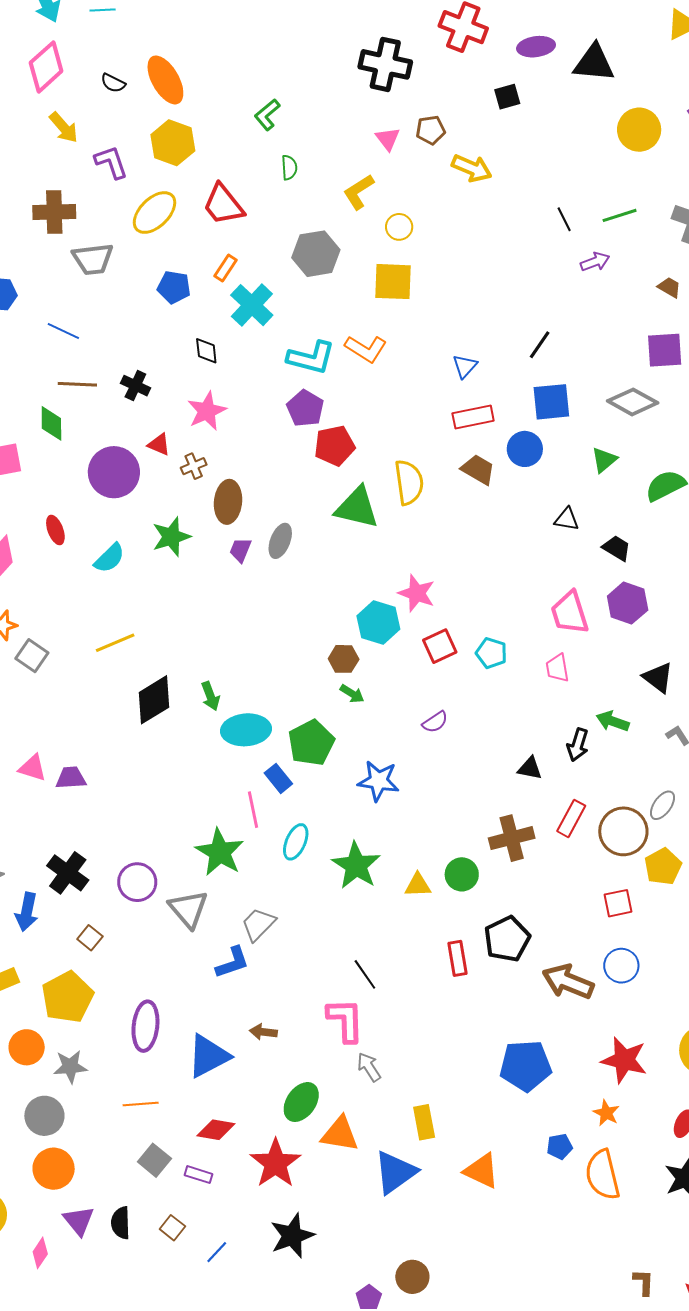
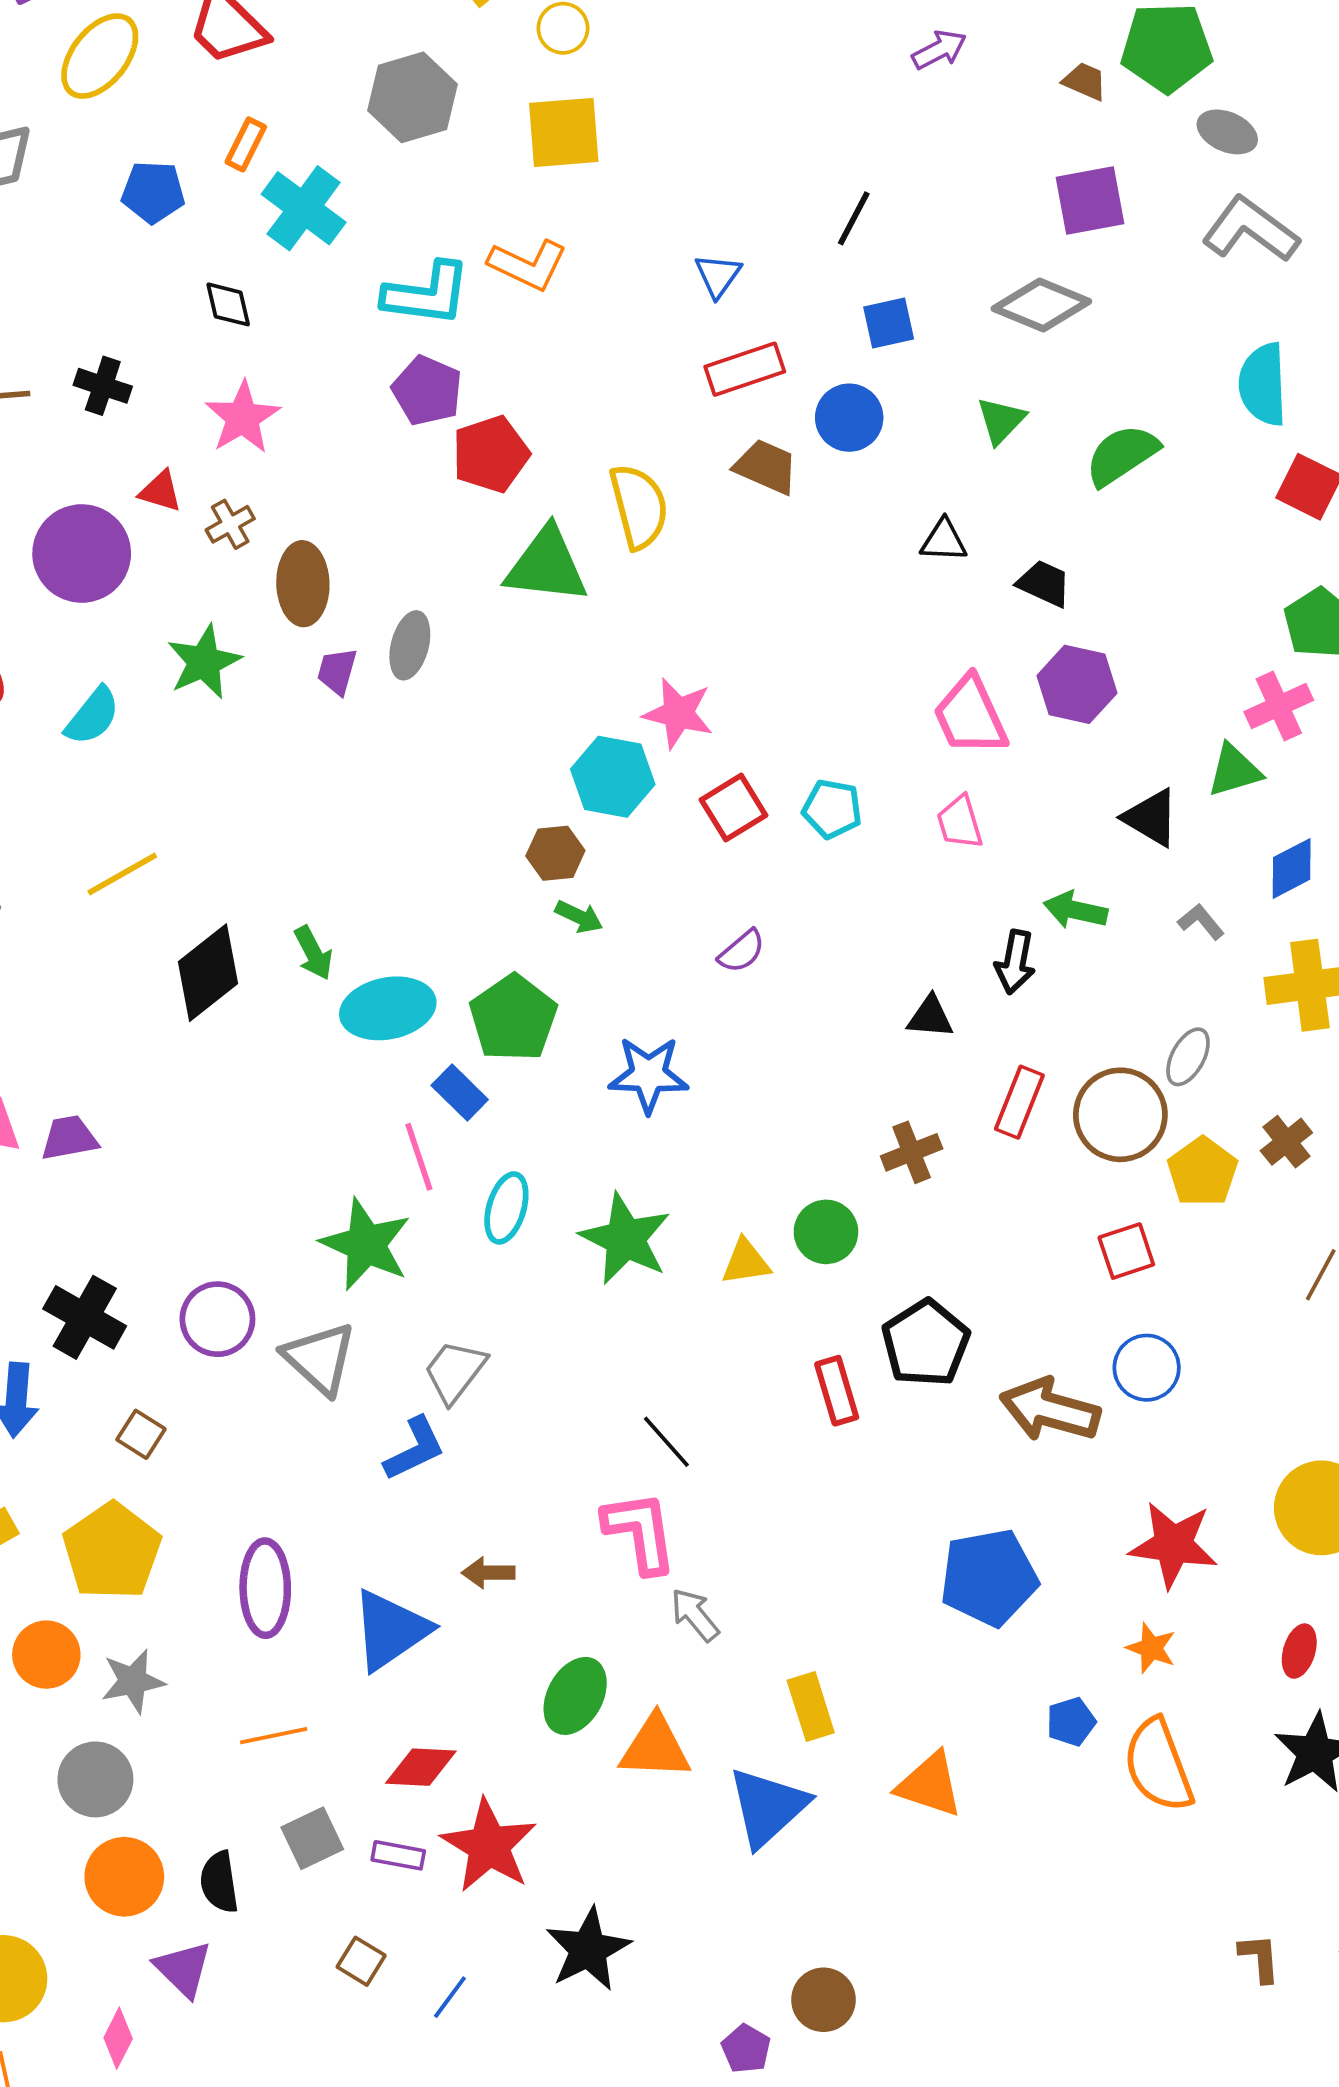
blue square: (551, 402) -> (889, 323), size x0.7
brown cross: (512, 838) -> (912, 1152), size x0.7
gray square: (154, 1160) -> (312, 1838), turned 32
red star: (276, 1163) -> (489, 1846), moved
black semicircle: (121, 1223) -> (219, 1882), moved

